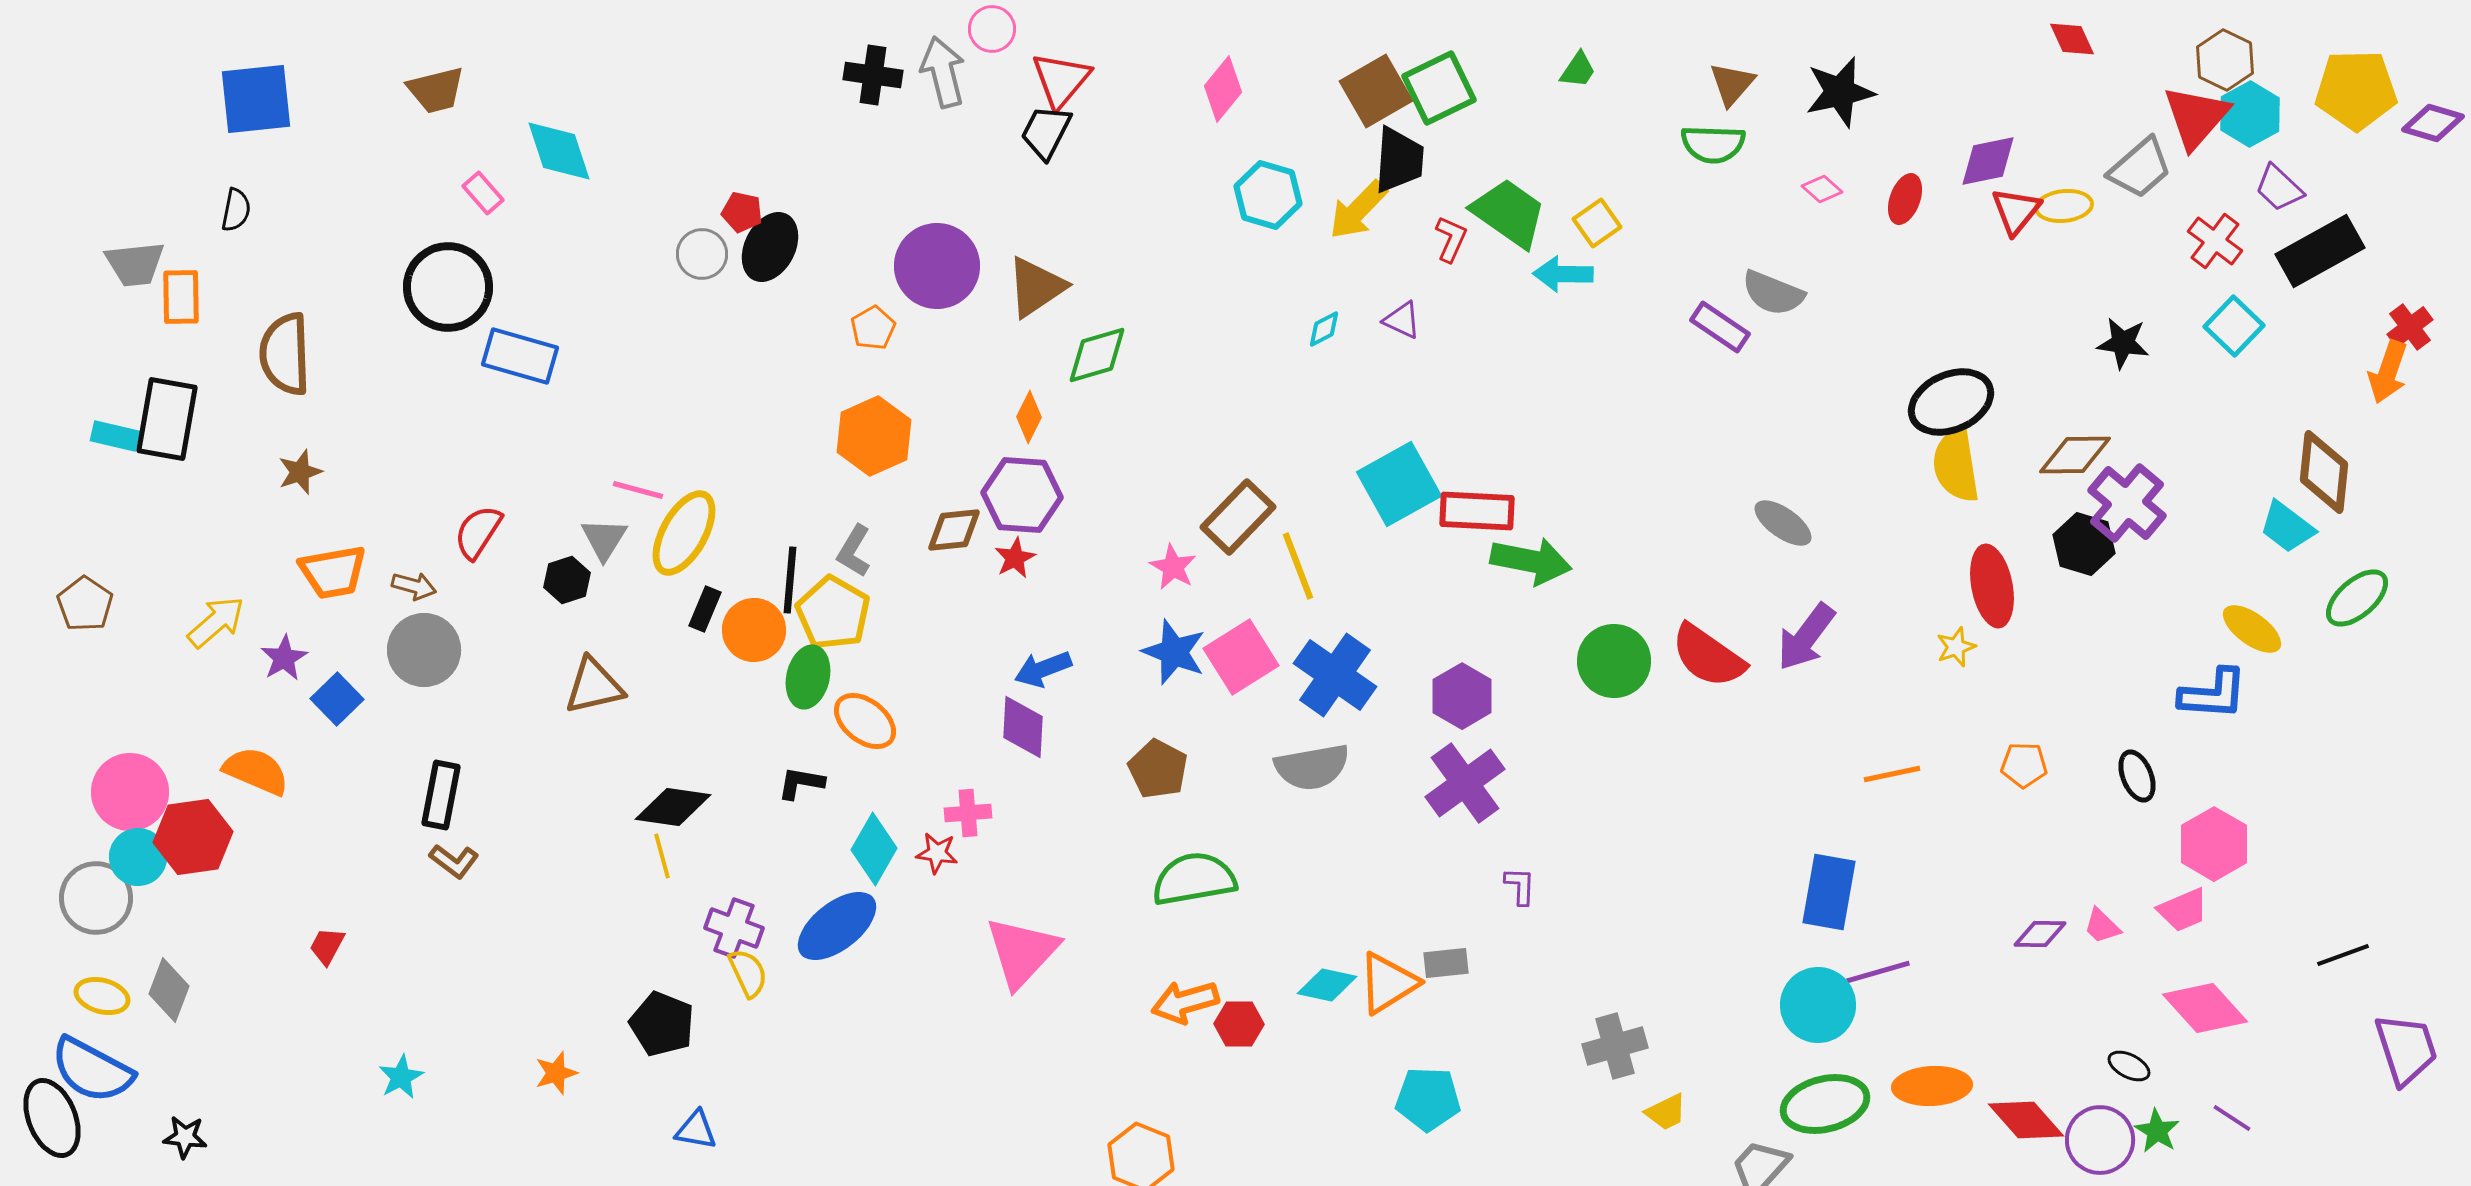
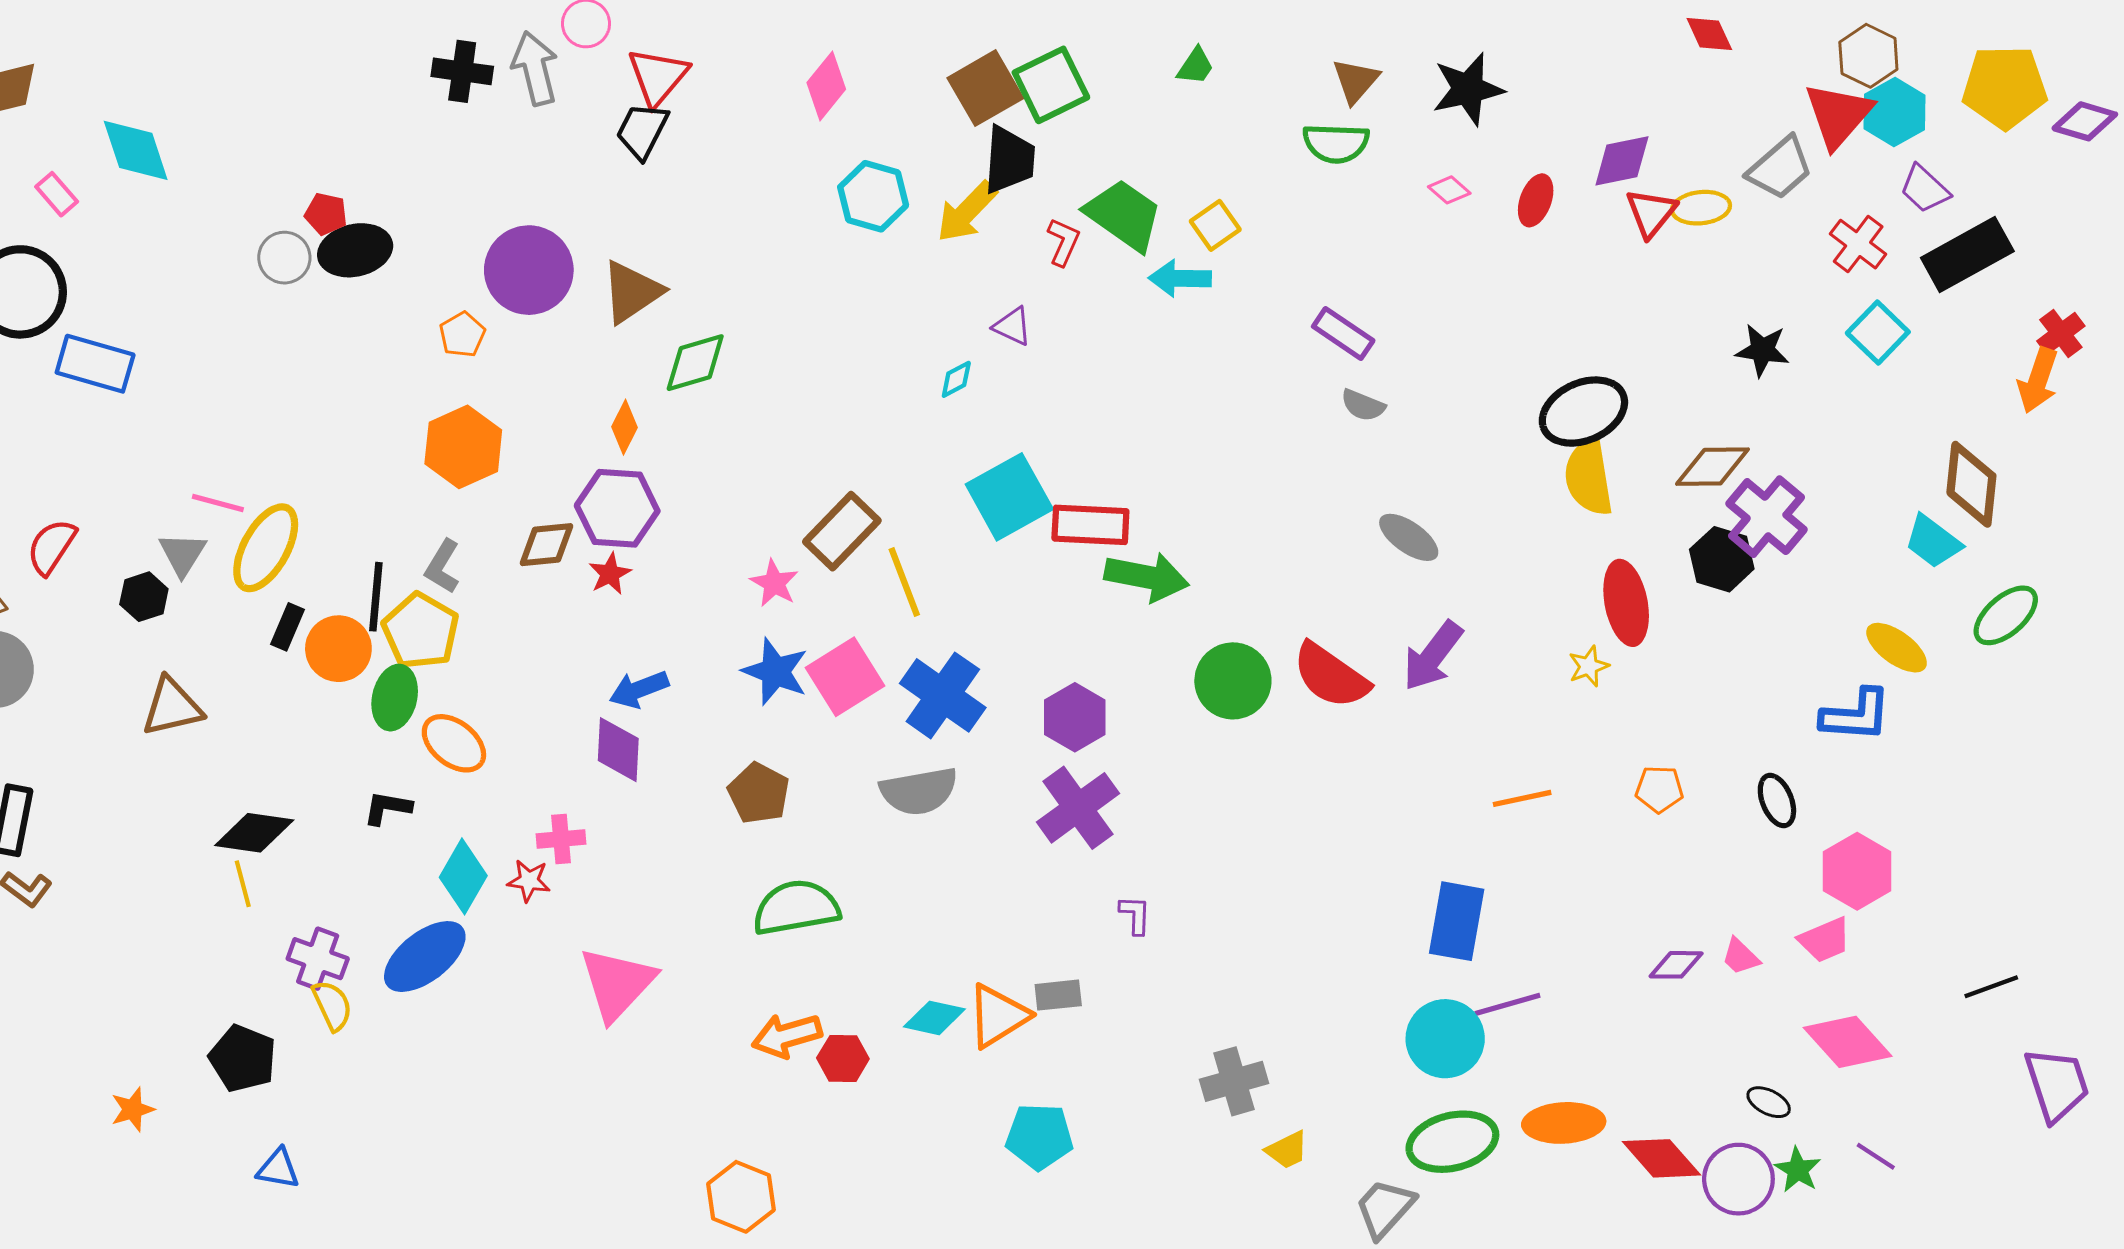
black ellipse: (770, 247) -> (355, 250), turned 50
gray semicircle: (1773, 293) -> (1363, 405), moved, size x0.7
cyan diamond: (1324, 329) -> (956, 379), moved

